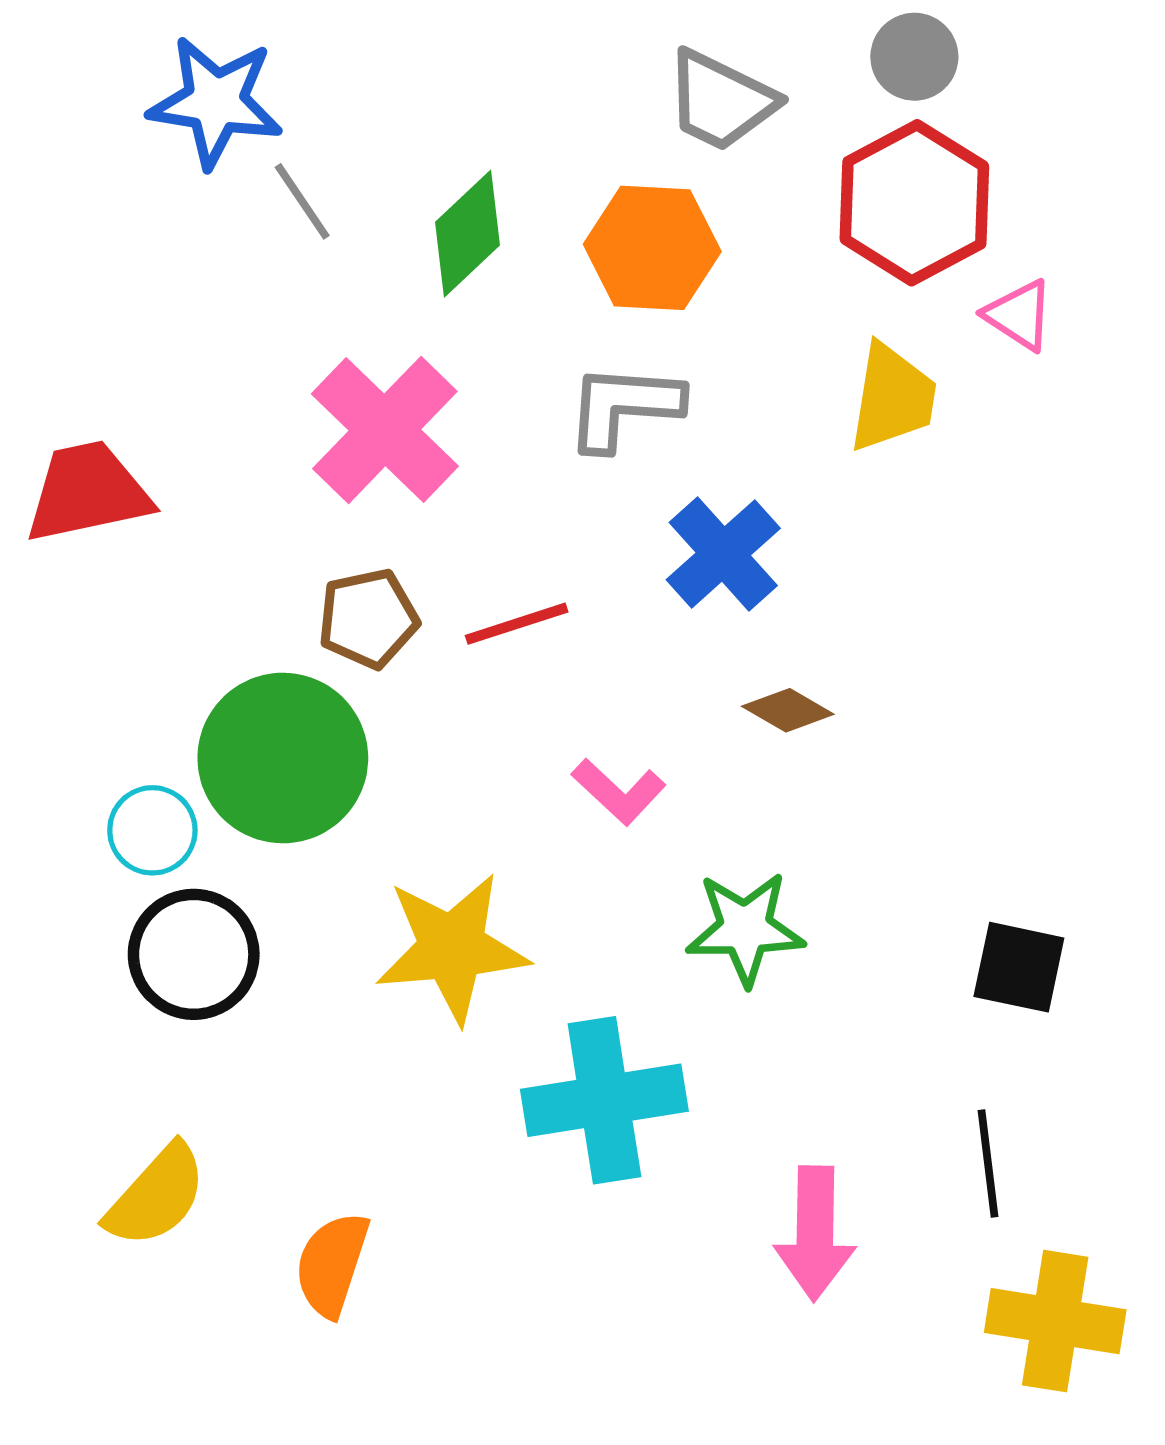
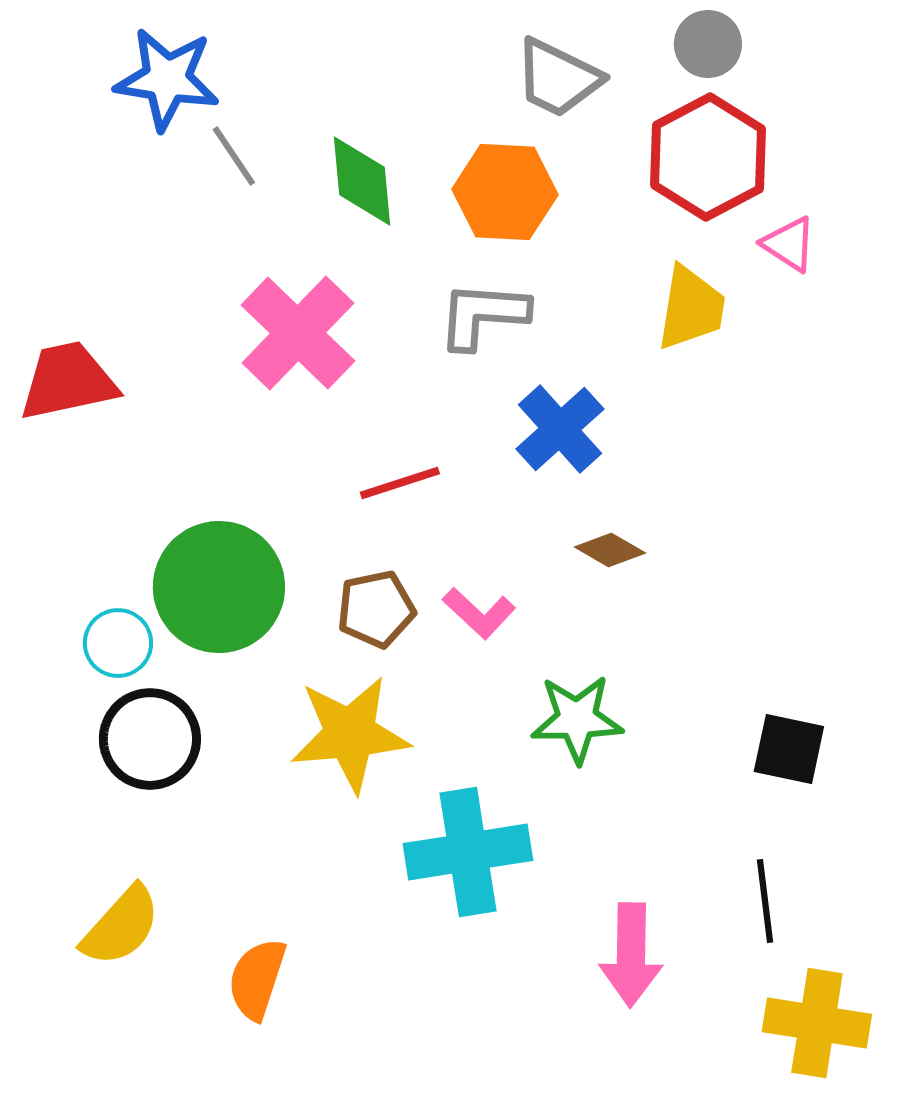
green diamond: (468, 234) -> (362, 181), turned -52
brown pentagon: (368, 619) -> (376, 609), moved

